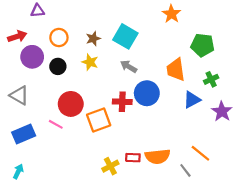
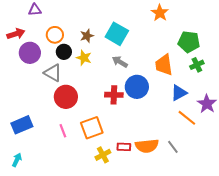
black circle: (58, 66) -> (64, 52), moved
green cross: (211, 79) -> (197, 65), moved
gray triangle: (19, 95) -> (53, 73), moved
orange square: (99, 120) -> (92, 128), moved
pink line: (56, 124) -> (63, 131), moved, turned 40
orange line: (200, 153) -> (187, 118), moved
gray line: (185, 170) -> (173, 147), moved

